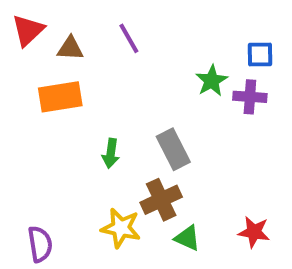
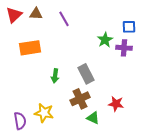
brown triangle: (70, 48) -> (36, 14), moved
yellow star: (121, 228) -> (44, 113), moved
red star: (254, 232) -> (116, 104), moved

